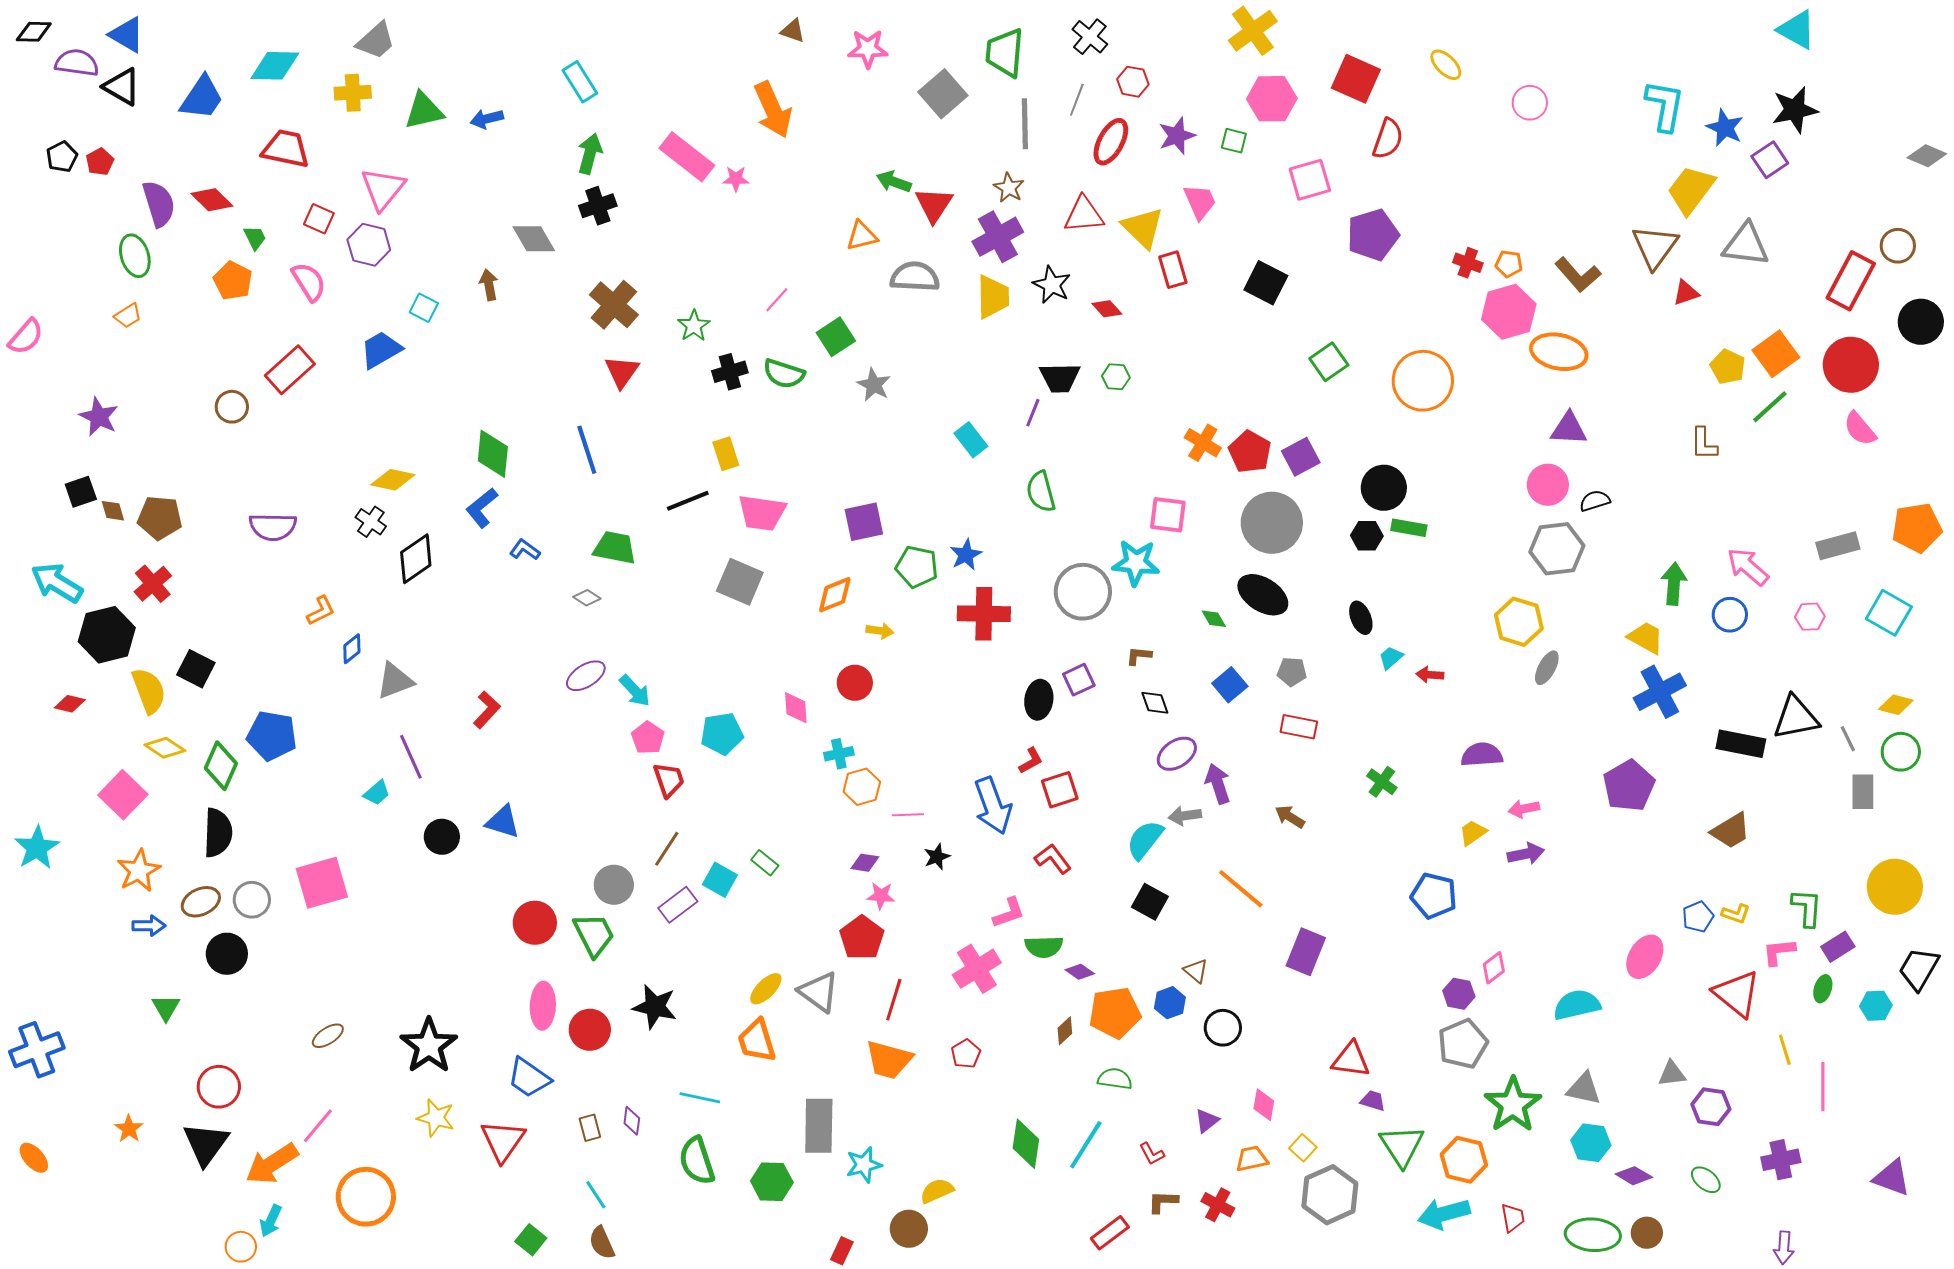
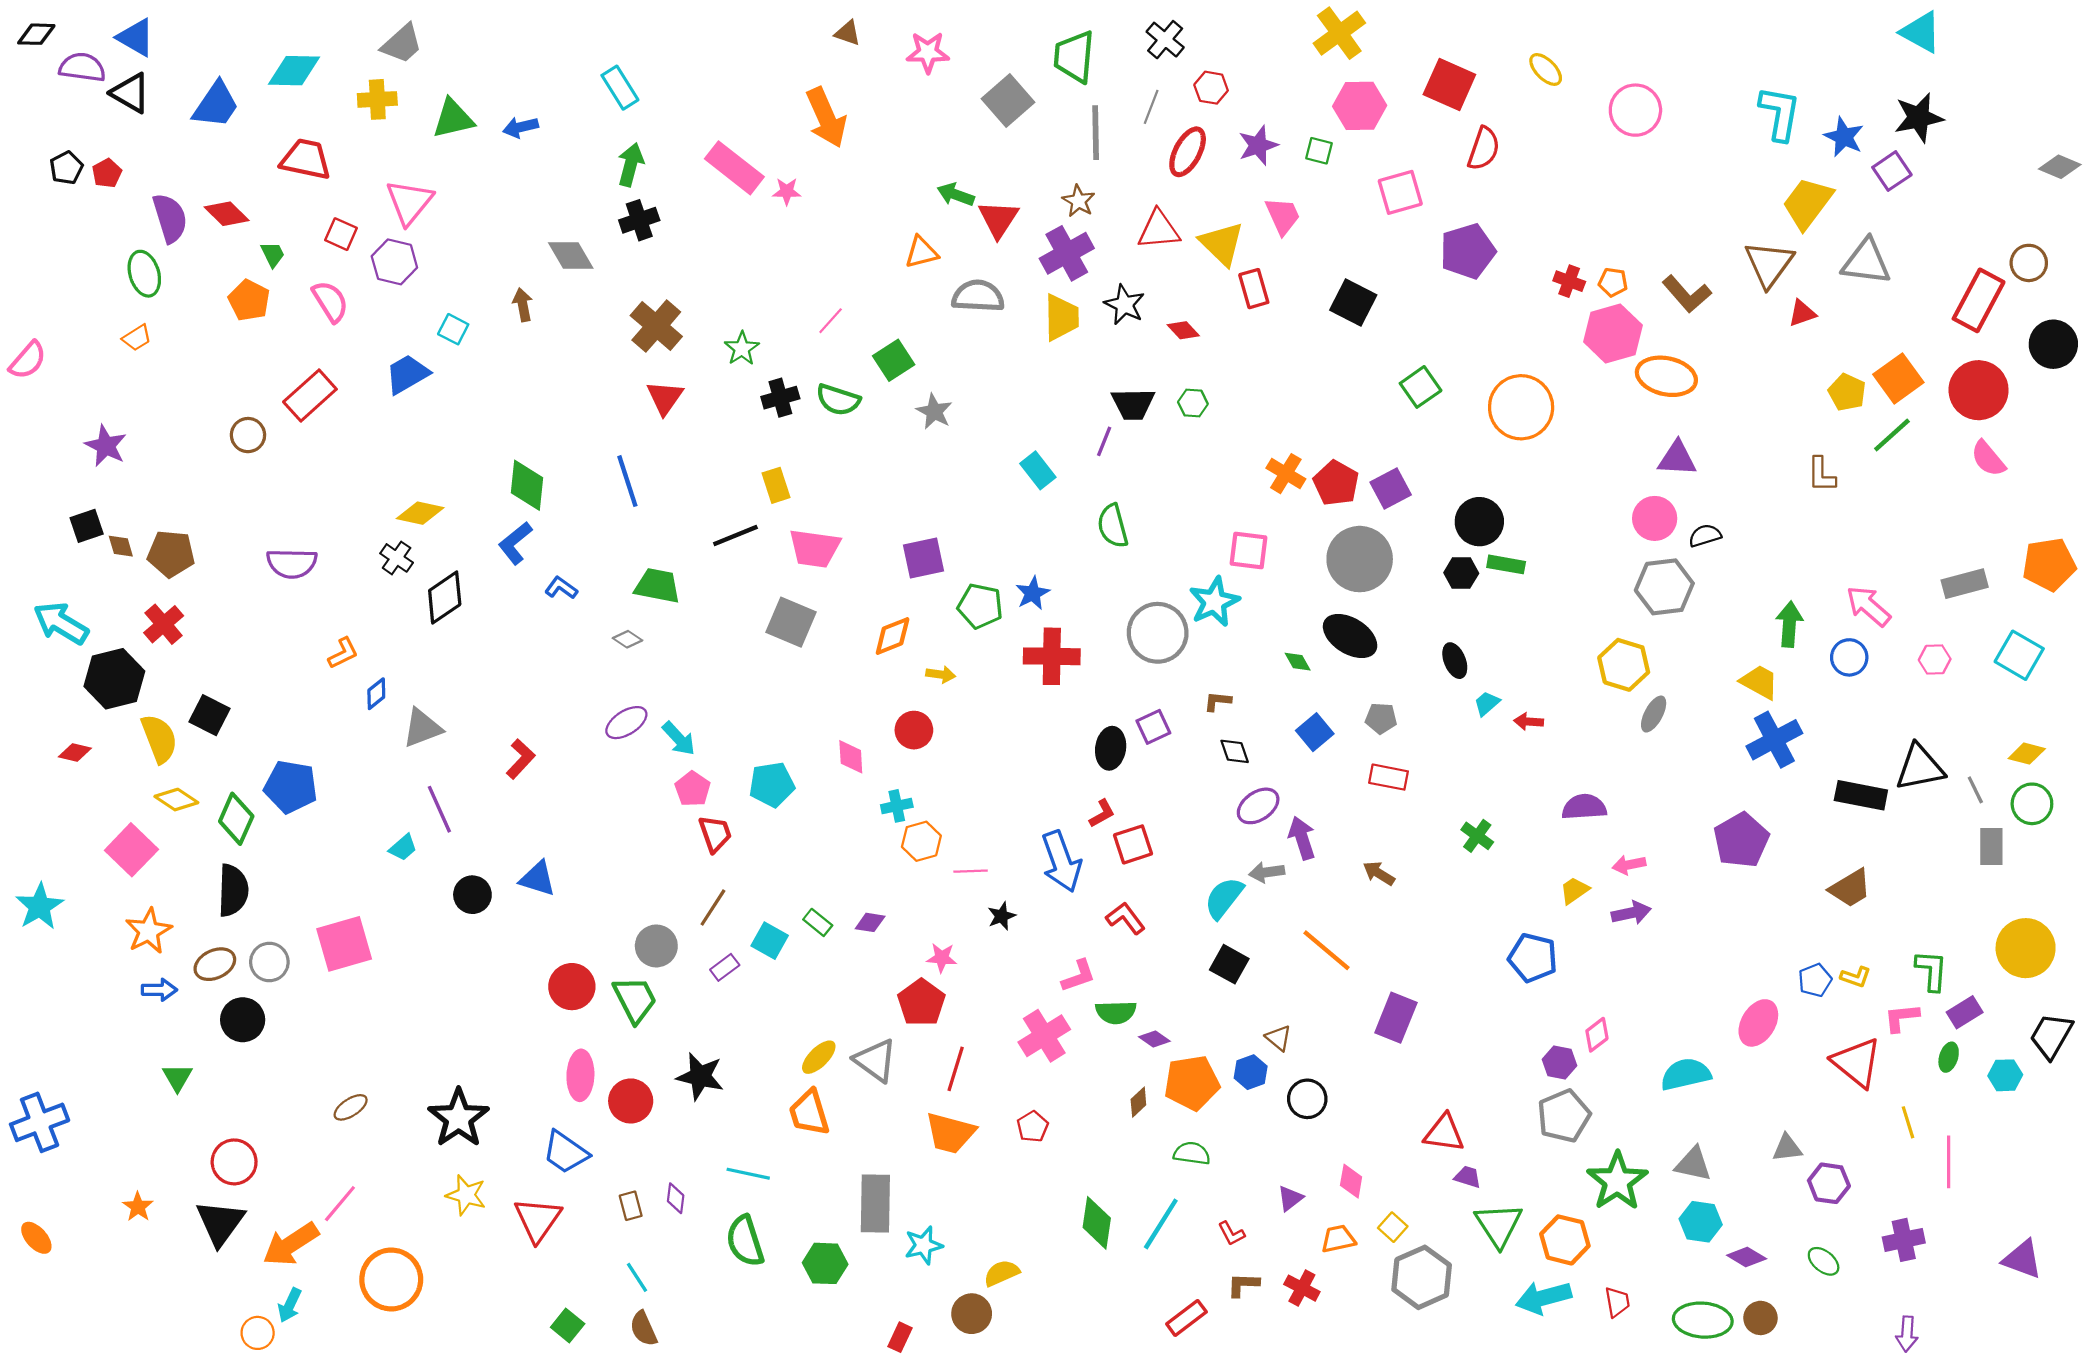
pink circle: (1530, 103) -> (1635, 110), size x1.4
cyan star: (1136, 563) -> (1214, 602), turned -30
purple diamond: (865, 863) -> (870, 922), moved
purple rectangle: (678, 905) -> (725, 967), size x0.7

